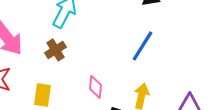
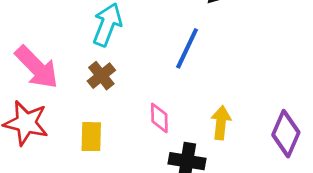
blue line: (142, 46) -> (187, 48), moved

